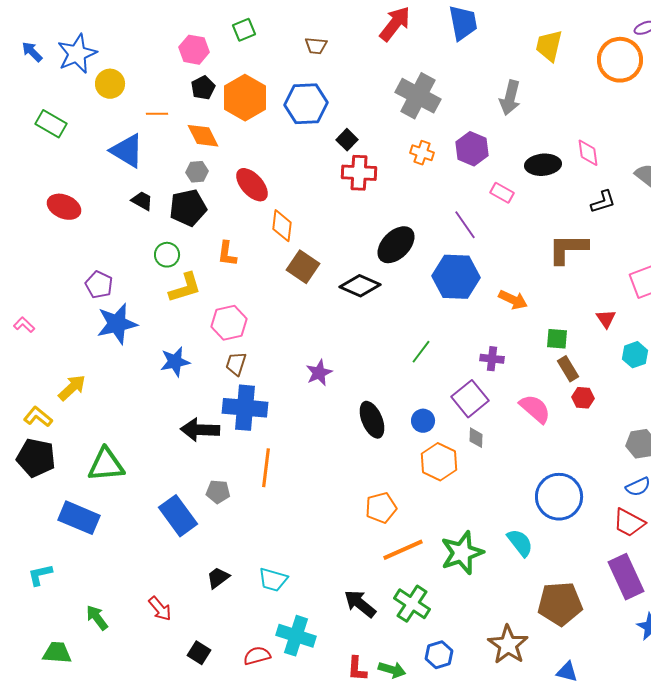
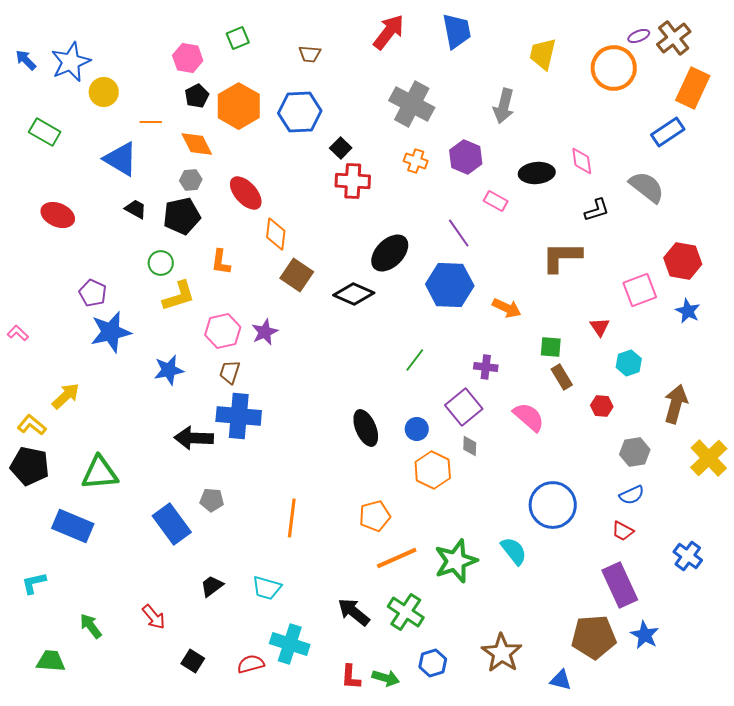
purple star: (319, 373) -> (265, 332), moved
red hexagon: (583, 398) -> (602, 406), moved
orange line: (266, 468) -> (292, 518), moved
red trapezoid: (629, 523) -> (623, 531), size x0.7
brown pentagon: (560, 604) -> (594, 637), moved

